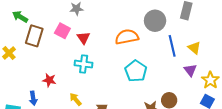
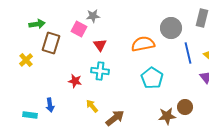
green arrow: (20, 17) -> (37, 24), turned 140
pink square: (62, 31) -> (79, 29), moved
red star: (49, 80) -> (75, 81), moved

